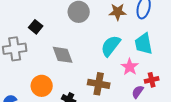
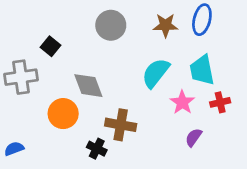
red cross: (152, 80) -> (220, 102), moved
brown cross: (99, 84) -> (121, 125), moved
orange circle: (42, 86) -> (63, 114), moved

